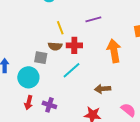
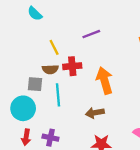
orange arrow: (114, 51) -> (104, 81), moved
cyan line: (72, 70) -> (58, 95), moved, turned -48
brown arrow: (103, 89) -> (95, 113), moved

